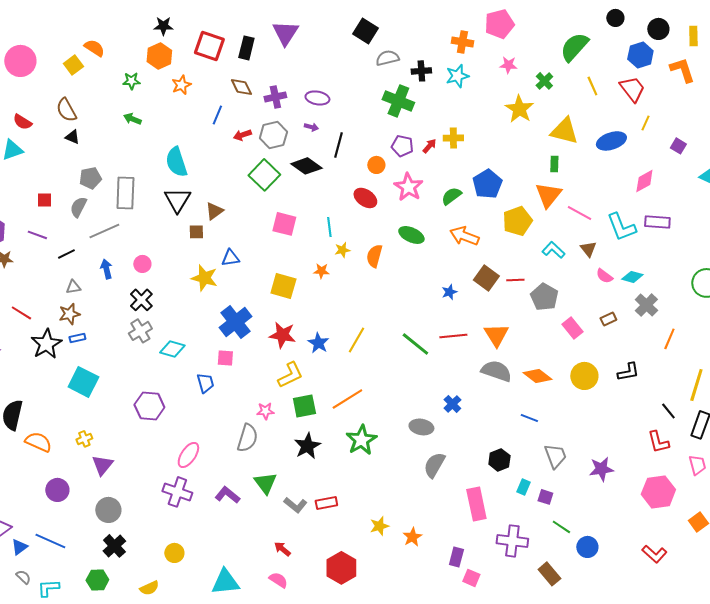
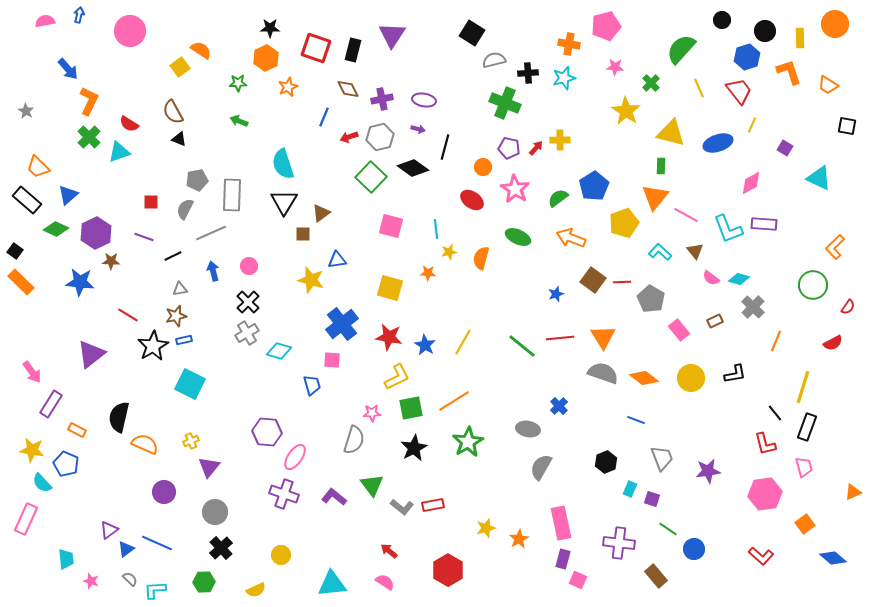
pink circle: (20, 61) -> (130, 31), moved
purple hexagon: (149, 406) -> (267, 432), moved
pink rectangle: (476, 504) -> (561, 523), moved

